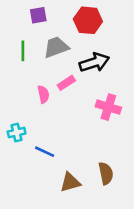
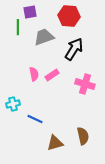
green line: (23, 51) -> (18, 27), moved
black arrow: (94, 62) -> (74, 49), turned -40
pink rectangle: (66, 83) -> (52, 75), moved

